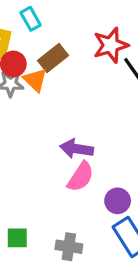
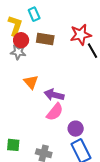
brown rectangle: (53, 58) -> (45, 39), turned 42
orange triangle: (35, 80) -> (31, 82), moved

